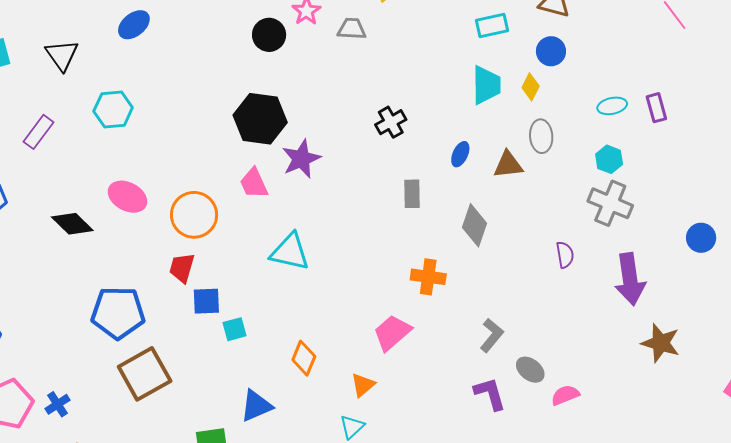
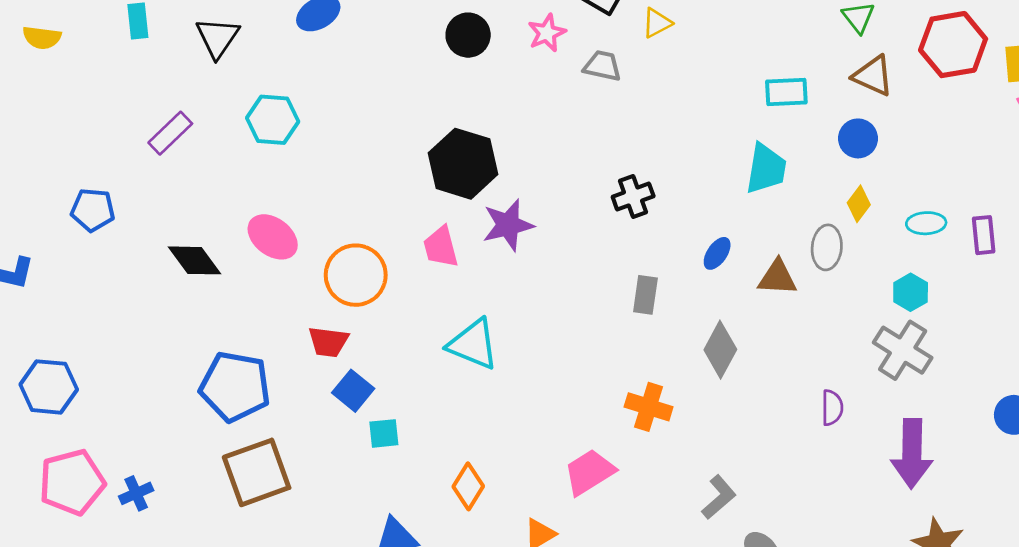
black circle: (269, 35) -> (468, 35), moved
yellow diamond: (531, 87) -> (859, 204), moved
red trapezoid: (182, 268) -> (328, 342), turned -108
blue square: (206, 301) -> (353, 391), turned 32

